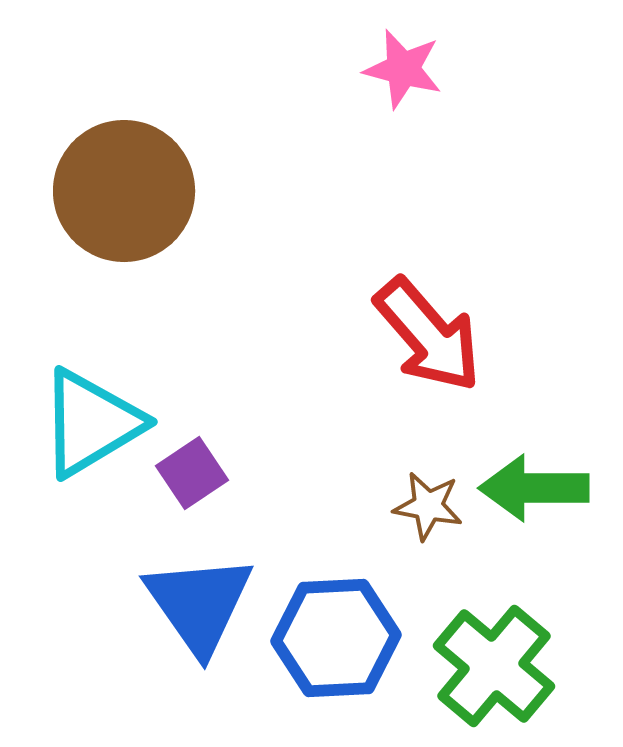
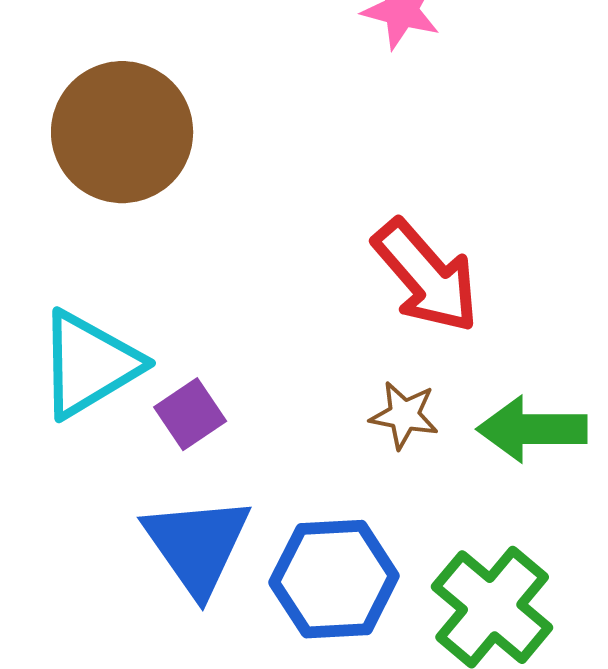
brown star: (428, 506) -> (404, 415), moved

